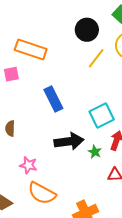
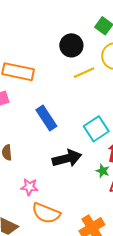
yellow line: (96, 58) -> (84, 73), turned 35
green star: (95, 152) -> (103, 171), moved

